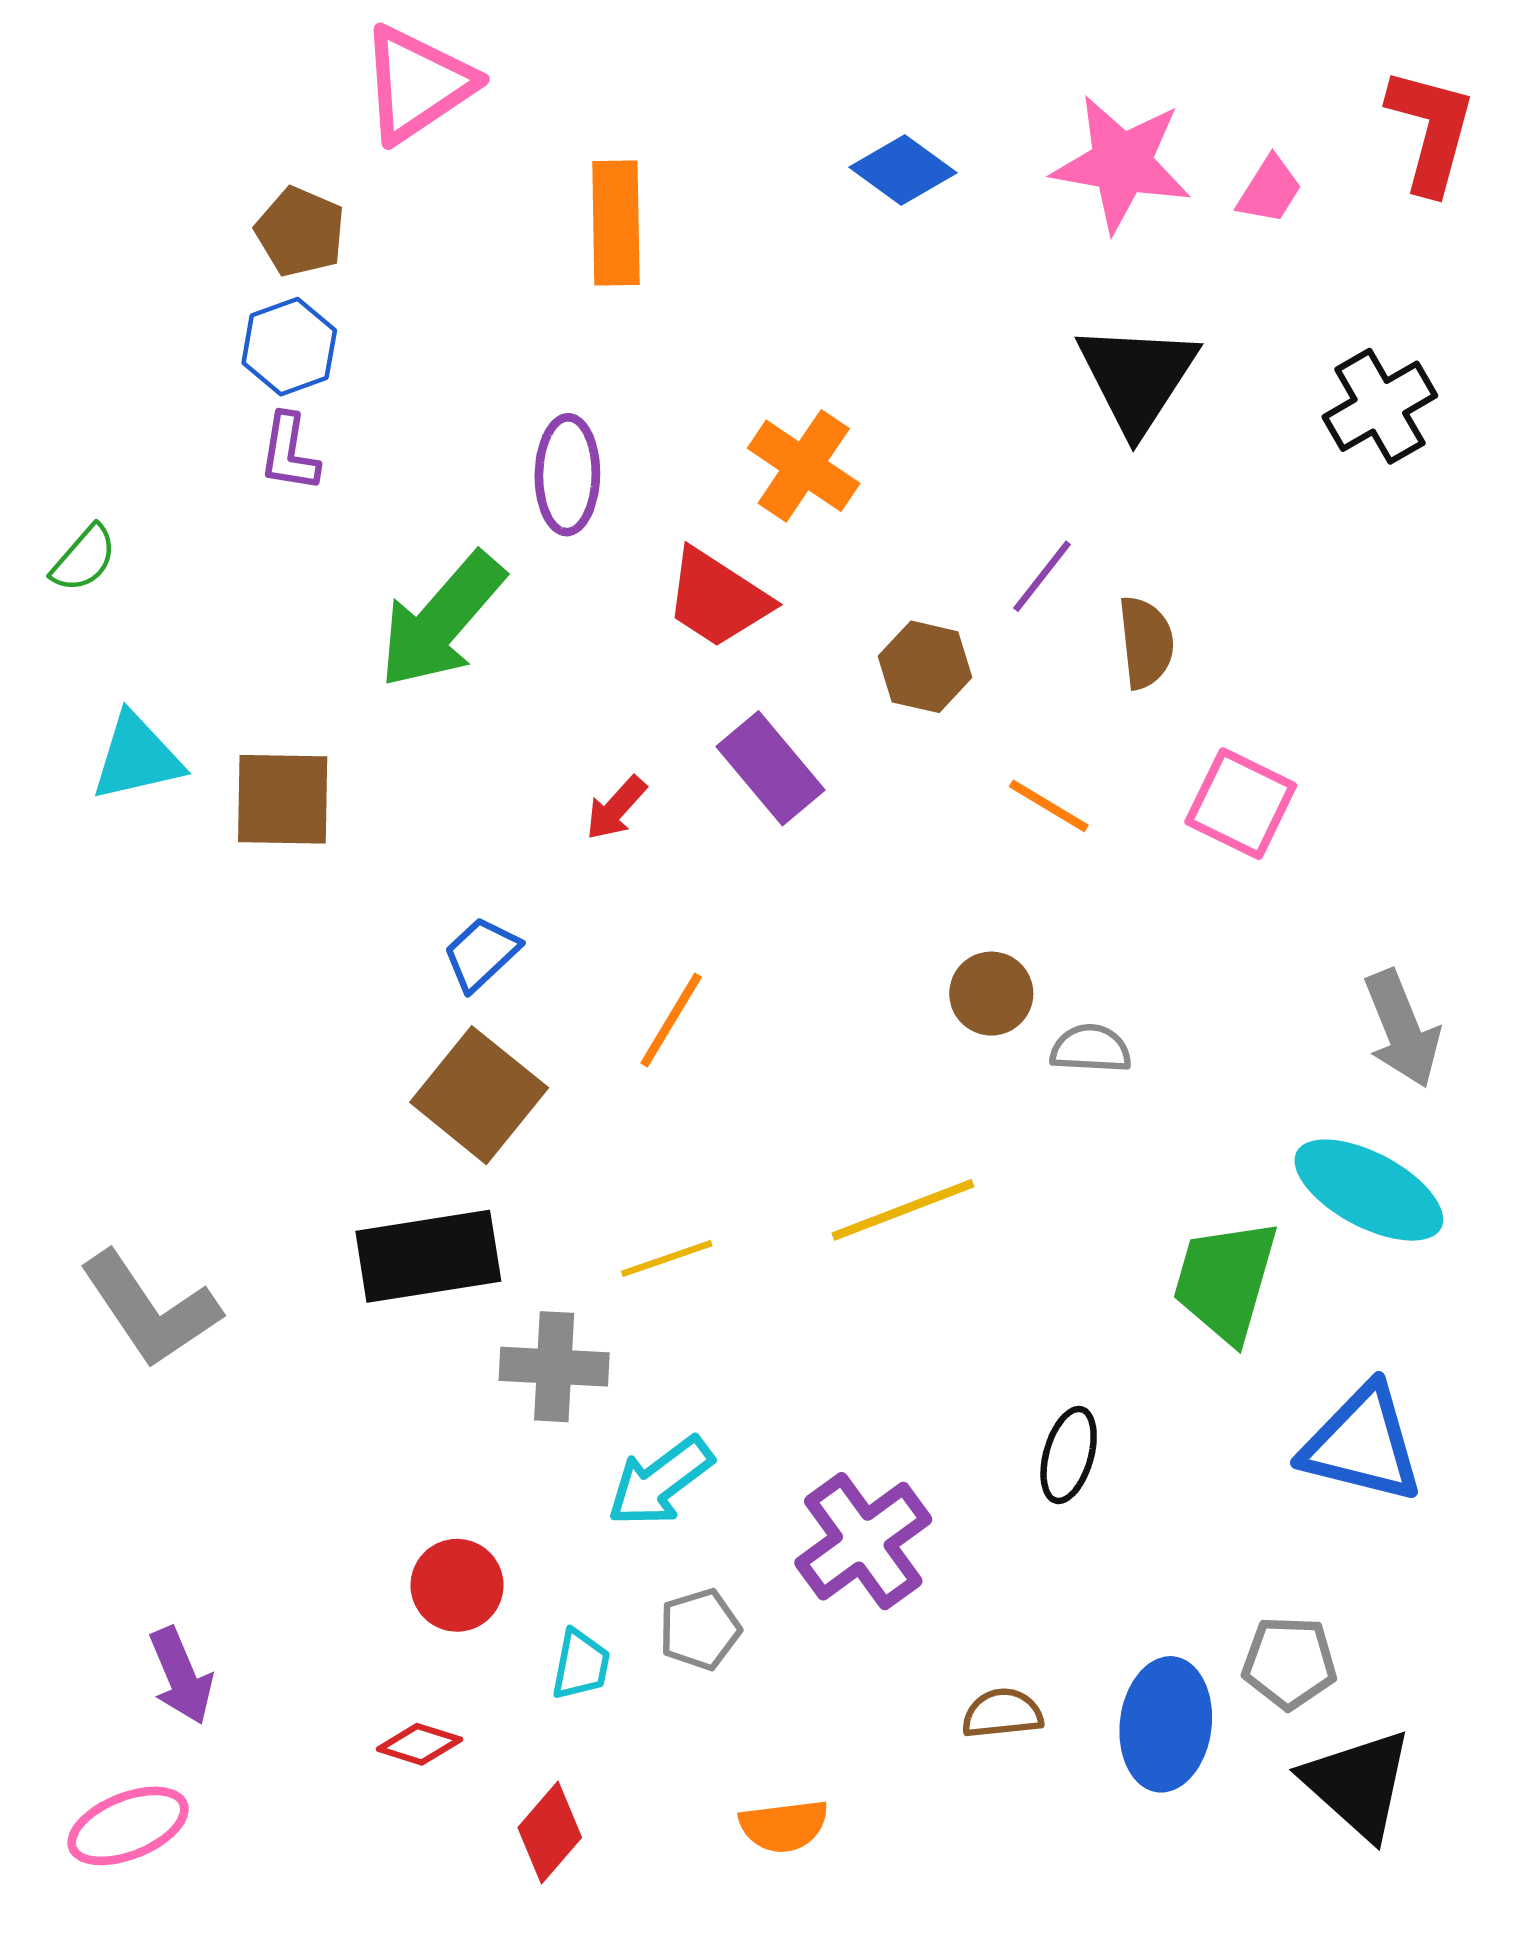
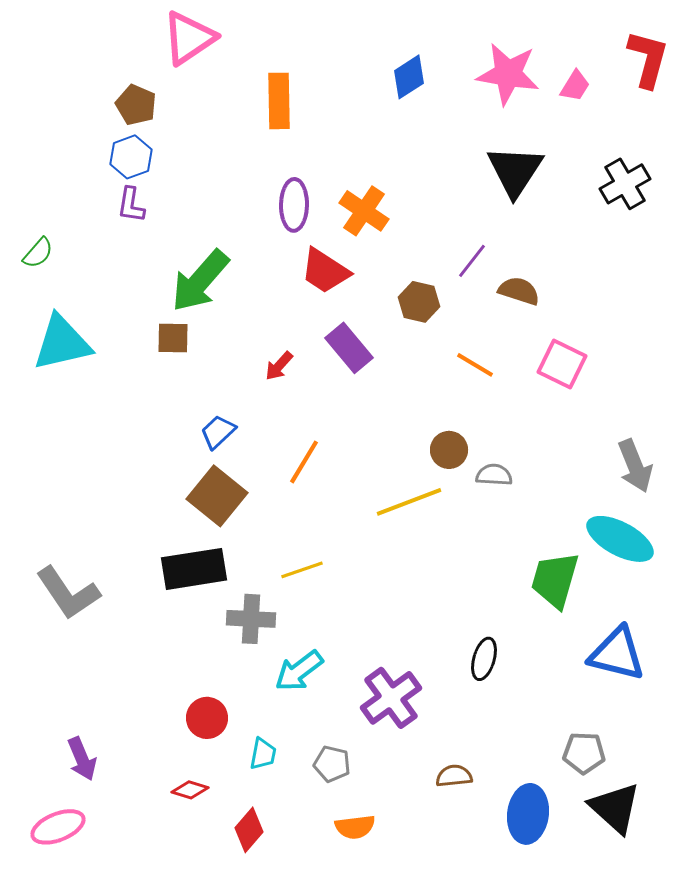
blue diamond: (903, 170) -> (409, 77), turned -69
purple ellipse: (567, 475) -> (294, 205), moved
brown semicircle: (1146, 642) -> (519, 291), turned -66
cyan triangle: (137, 757) -> (62, 343), size x1.4
brown square: (283, 799) -> (173, 338), moved, size x0.7
yellow line: (903, 1210) -> (409, 502), moved
gray pentagon: (700, 1629) -> (332, 764), moved, turned 30
blue ellipse: (1166, 1724) -> (528, 814), moved

